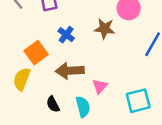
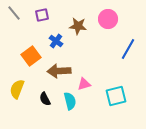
brown star: (105, 29) -> (78, 26), moved
yellow semicircle: (22, 79) -> (17, 89), moved
pink triangle: (100, 86) -> (84, 84), turned 32

